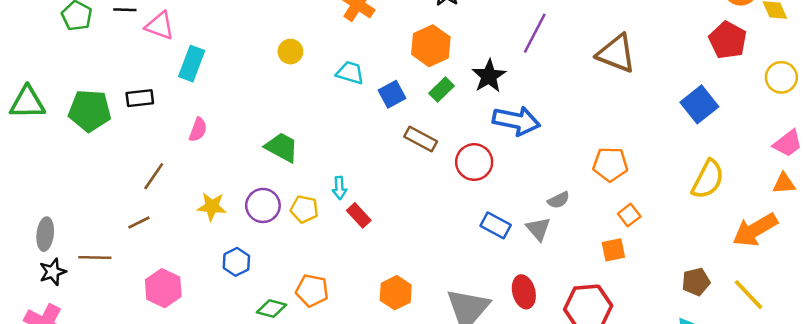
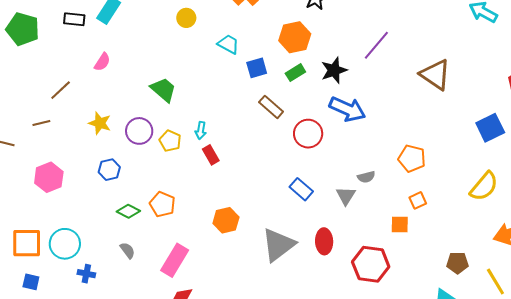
black rectangle: (140, 98) -> (74, 19), moved
blue rectangle: (496, 225) -> (301, 189), moved

